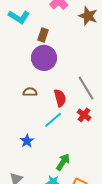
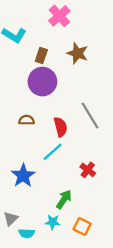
brown star: (88, 16) -> (78, 53), moved
red cross: (84, 115) -> (88, 170), moved
blue star: (27, 141) -> (23, 176), size x1.5

